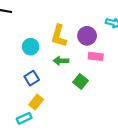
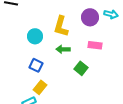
purple circle: (87, 36) -> (90, 17), moved
blue square: (32, 78) -> (36, 65), turned -32

